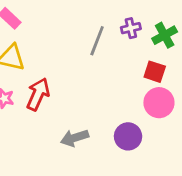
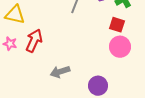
purple circle: (128, 136) -> (98, 86), moved

